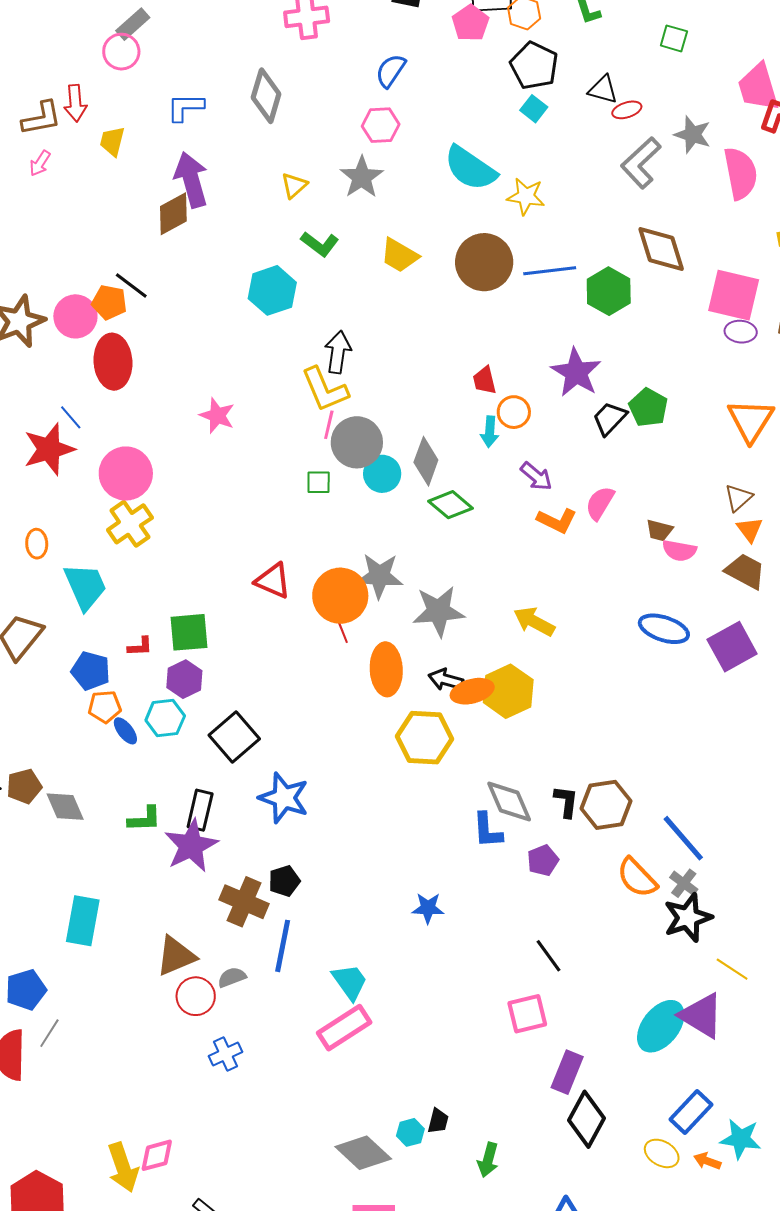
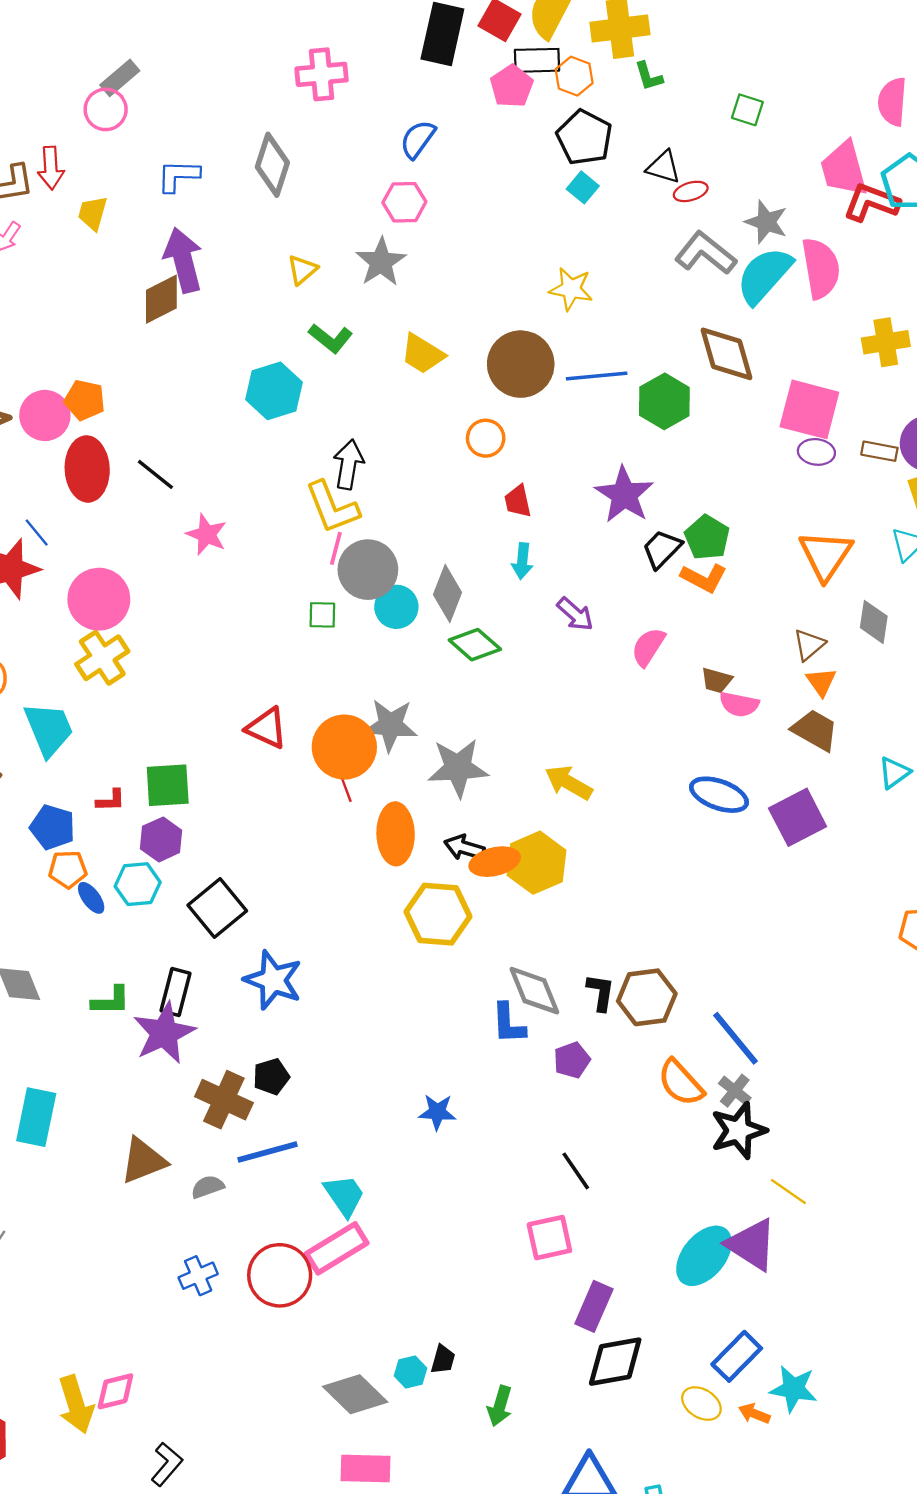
gray L-shape: (641, 163) -> (705, 253), turned 80
cyan semicircle: (470, 168) -> (764, 275), moved, turned 96
black line: (131, 286) -> (155, 474), moved
orange circle: (514, 412) -> (486, 438), moved
orange L-shape: (557, 521) -> (704, 578), moved
blue line: (283, 946) -> (267, 1152), turned 62
red circle: (196, 996) -> (280, 1275), moved, size x1.4
black diamond: (586, 1119) -> (615, 1362), turned 50

